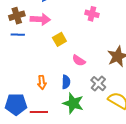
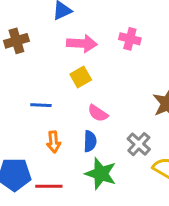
pink arrow: (40, 19) -> (82, 44), moved
blue line: (18, 35) -> (41, 105), moved
pink semicircle: (79, 60) -> (98, 113), moved

